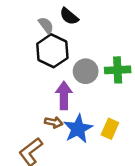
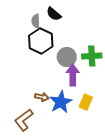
gray semicircle: (46, 25) -> (36, 21), turned -144
purple arrow: (64, 96) -> (73, 75), moved

